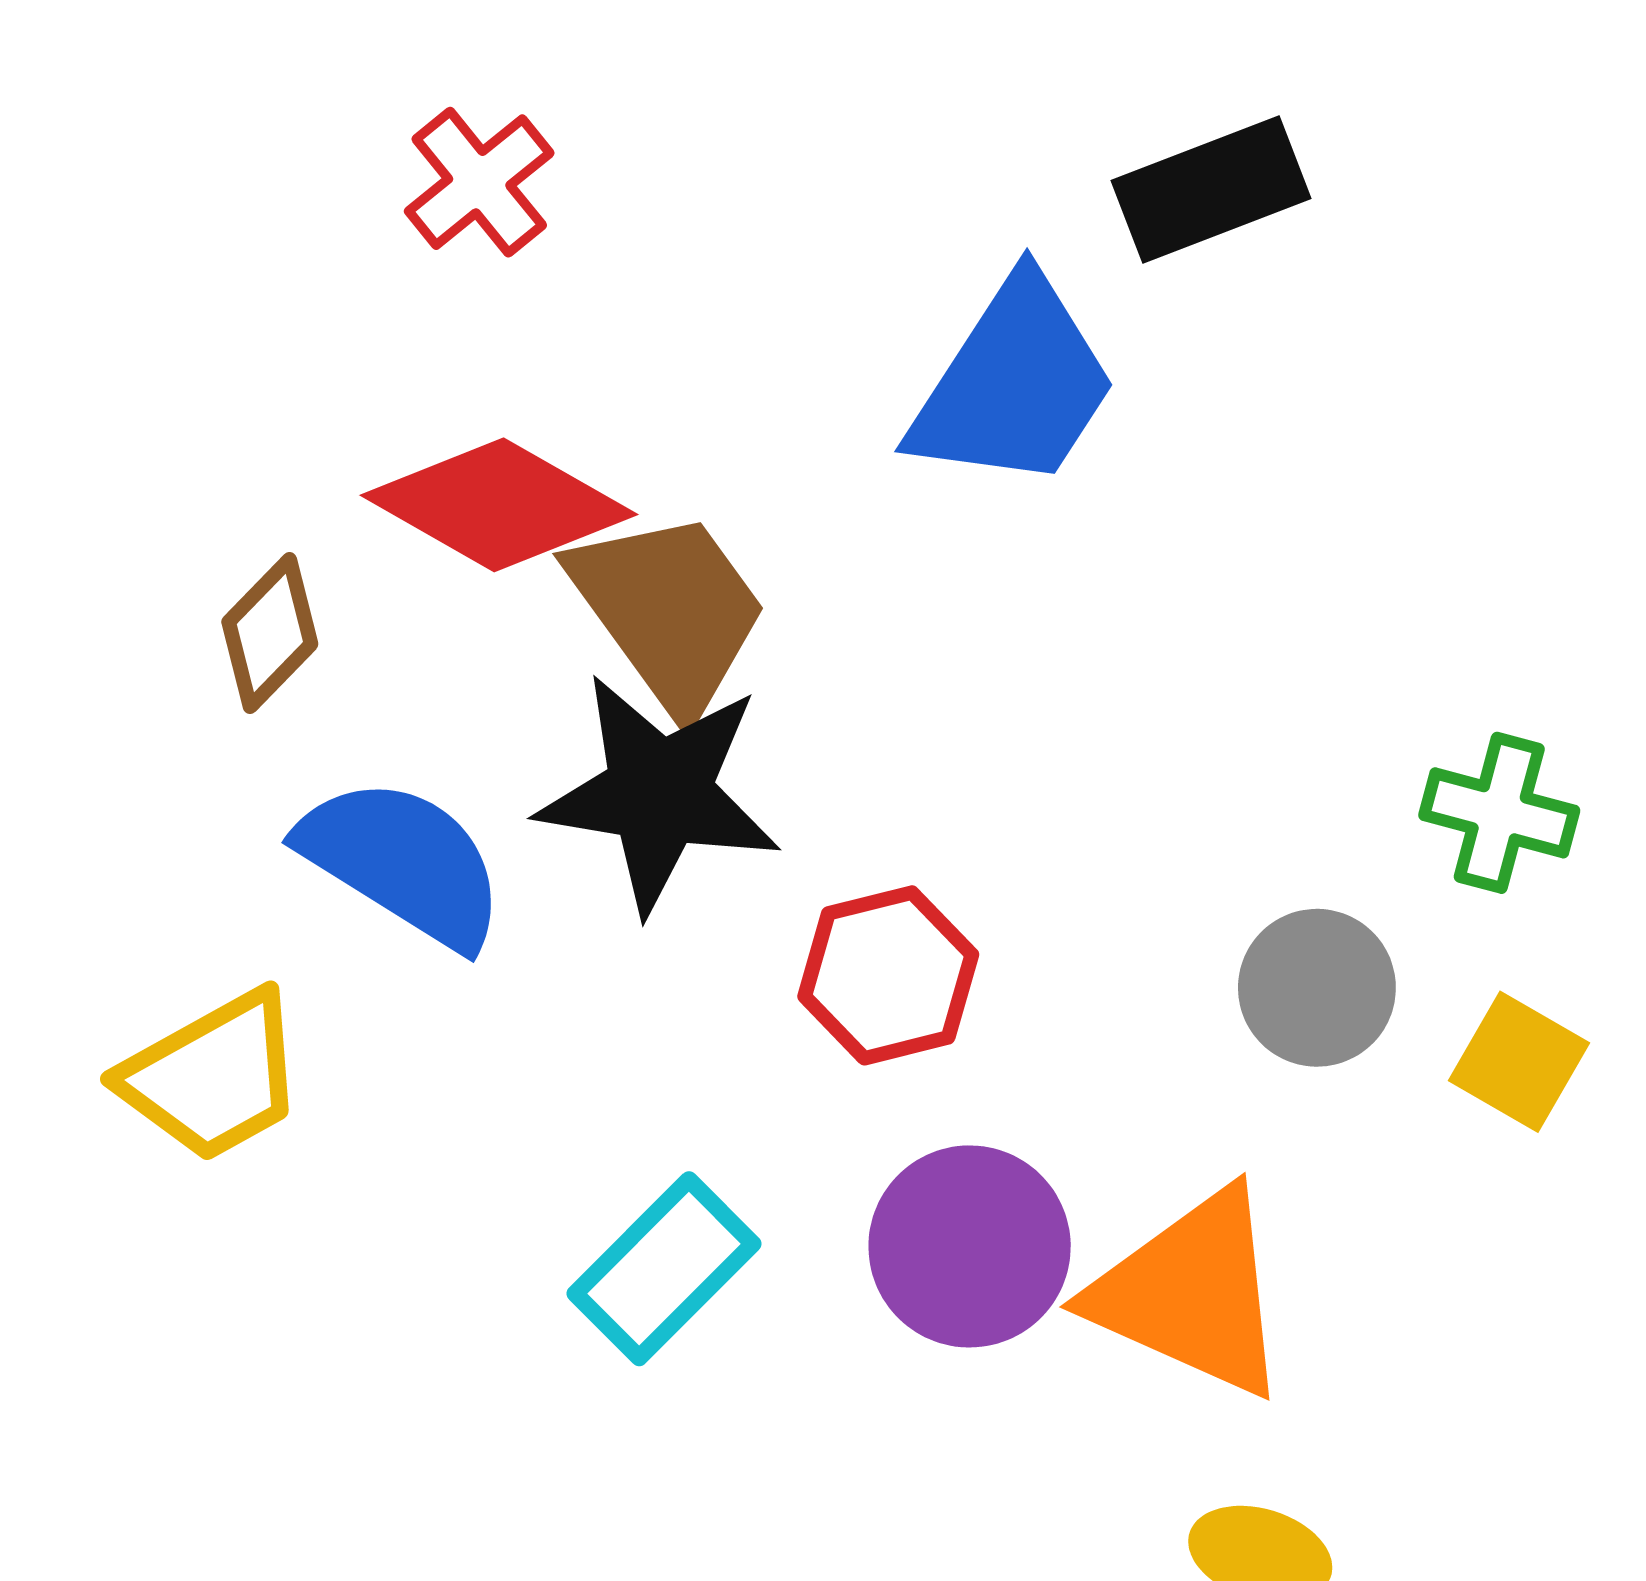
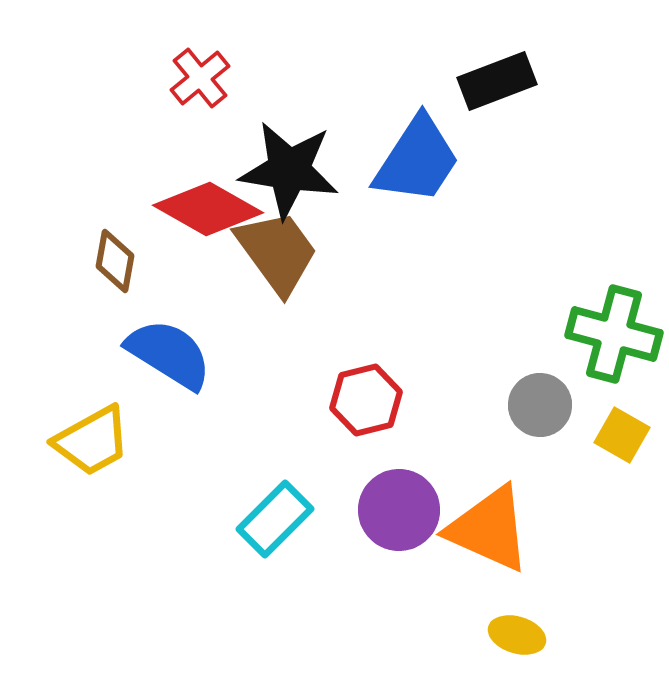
brown diamond: (270, 633) -> (115, 261), turned -34
black star: (659, 793) -> (289, 170), moved
green cross: (1499, 813) -> (614, 334), size x1.5

